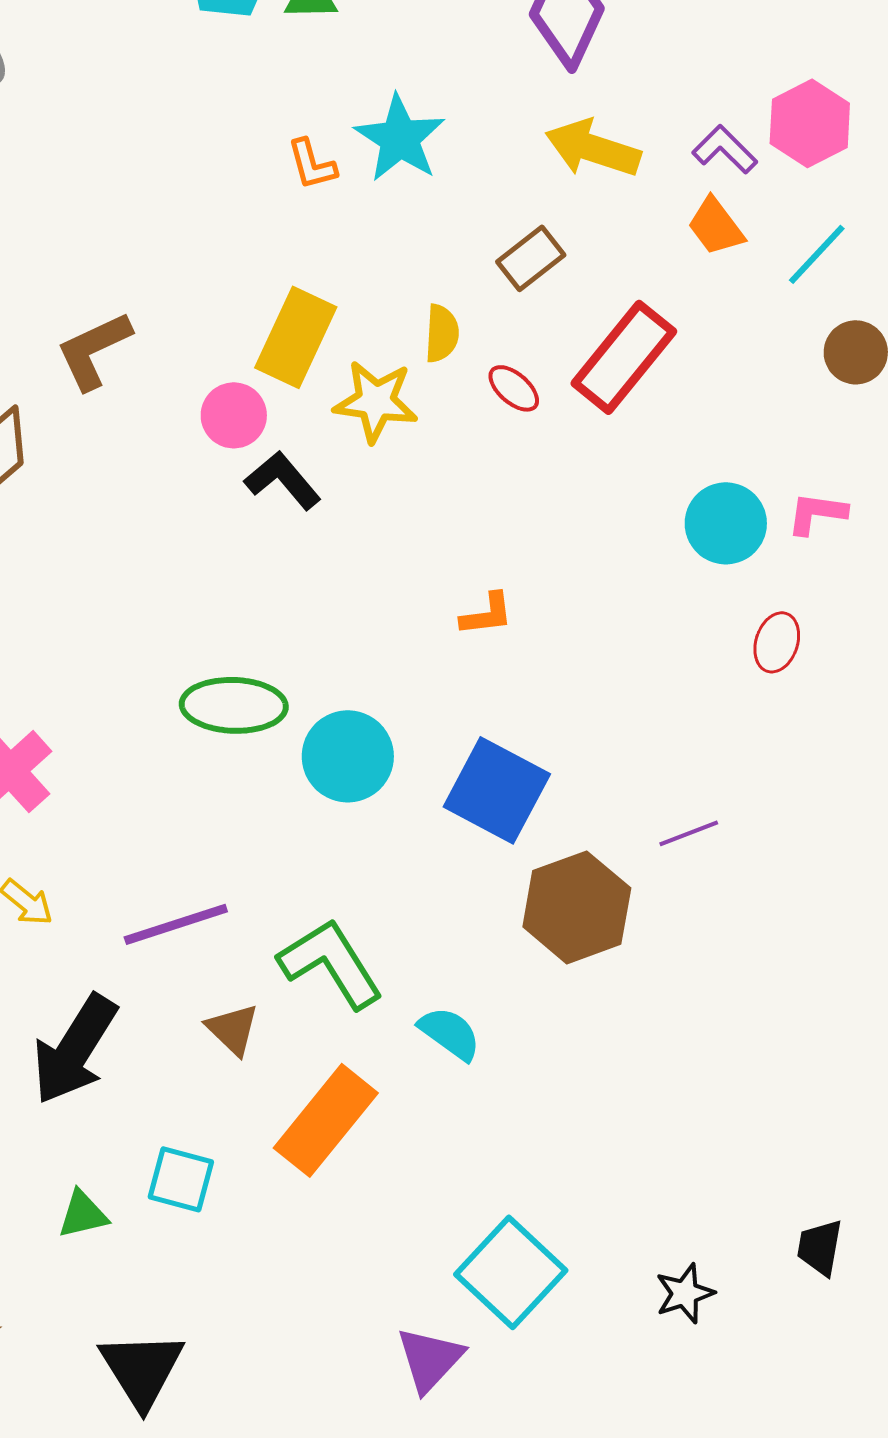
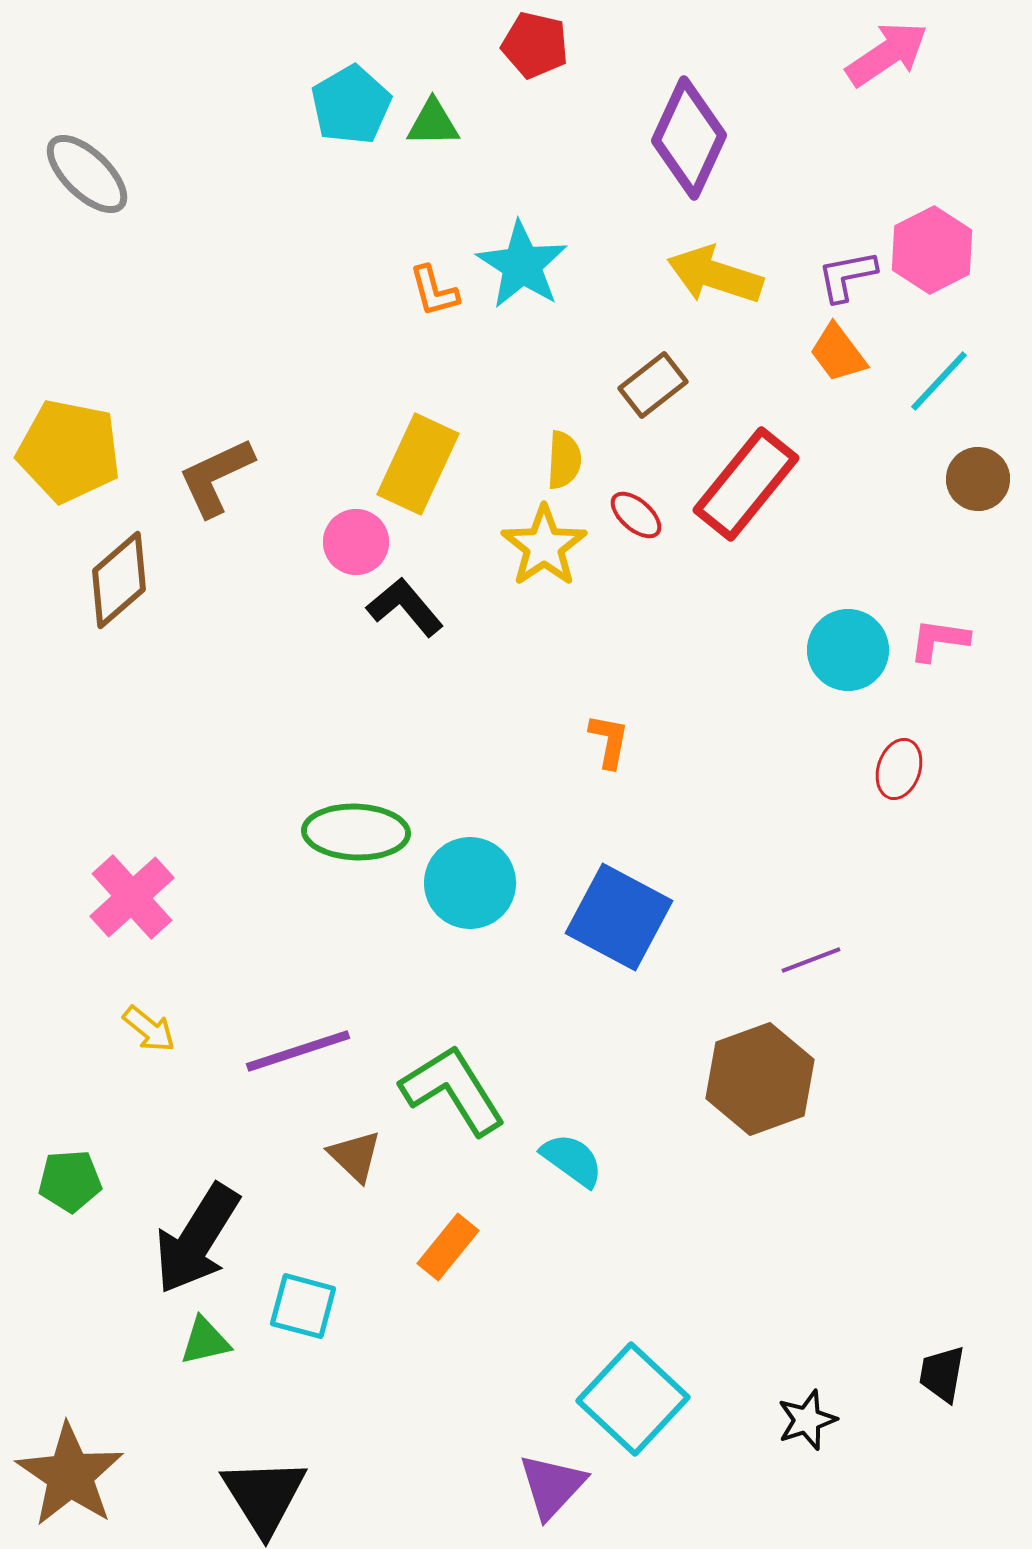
purple L-shape: (725, 149) -> (847, 276), turned -56
yellow star: (376, 401) -> (544, 546), moved, turned 30
orange L-shape: (487, 614) -> (609, 741), turned -72
brown hexagon: (577, 907) -> (760, 1079), moved
black arrow: (75, 1049) -> (197, 1239), moved
orange rectangle: (326, 1120) -> (448, 1247), size x0.6

